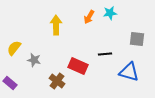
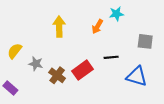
orange arrow: (89, 17) -> (97, 27), moved
red rectangle: (78, 66) -> (83, 70), turned -60
brown cross: (57, 81) -> (57, 75), moved

